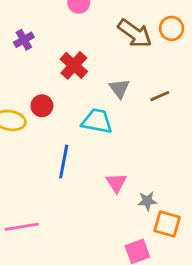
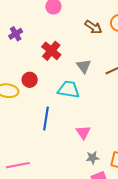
brown arrow: (135, 33) -> (93, 27), size x0.7
gray star: (147, 201) -> (93, 158), moved

